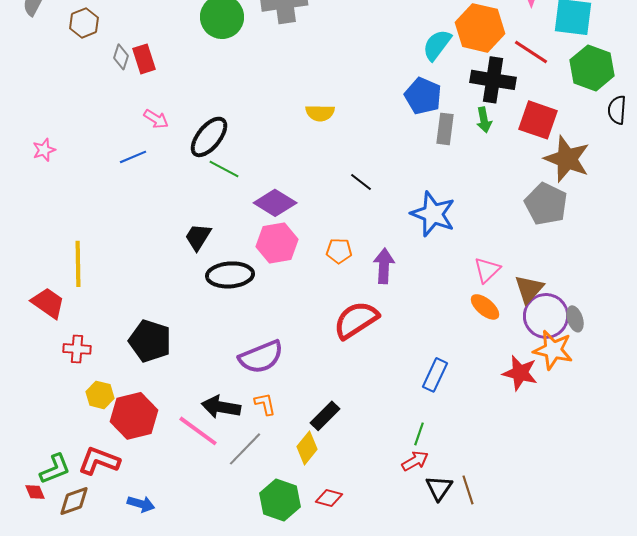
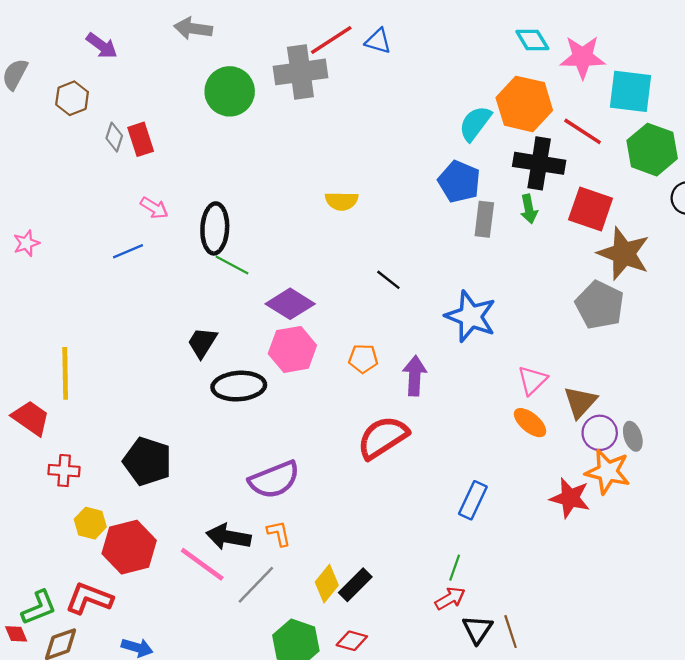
black ellipse: (209, 137) -> (215, 228), turned -36
purple circle: (546, 316) -> (600, 433), size x0.7
black rectangle: (325, 416) -> (355, 585), moved

